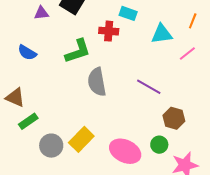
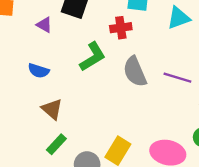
purple triangle: (41, 13) -> (44, 25), turned 49
gray semicircle: (97, 82) -> (135, 72), moved
brown triangle: (15, 97) -> (52, 109), moved, turned 30

